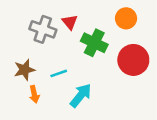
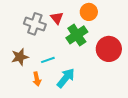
orange circle: (126, 18) -> (89, 12), moved
green cross: (94, 43) -> (77, 35), turned 30
orange arrow: (34, 94) -> (37, 79), moved

